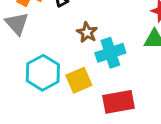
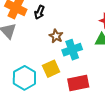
cyan hexagon: (43, 73) -> (24, 78), moved

